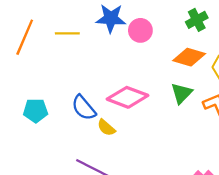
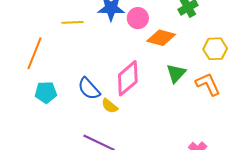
orange line: (25, 37) -> (35, 53), moved
orange diamond: (189, 57) -> (161, 38), moved
pink diamond: (127, 97) -> (128, 78), turned -60

